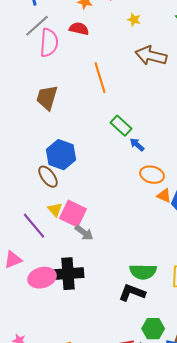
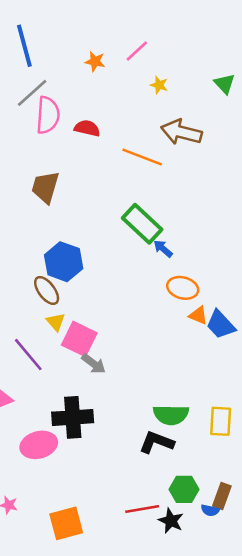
red semicircle: (79, 29) -> (87, 128), moved
orange line: (100, 78) -> (142, 157), moved, turned -52
green rectangle: (121, 126) -> (142, 224), size x1.4
yellow triangle: (55, 210) -> (56, 322), moved
pink ellipse: (42, 278) -> (39, 445), moved

